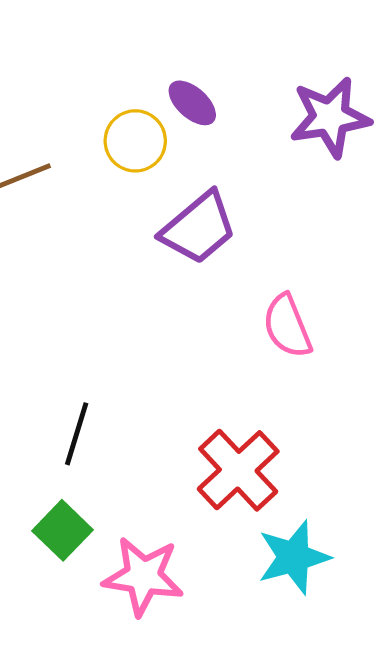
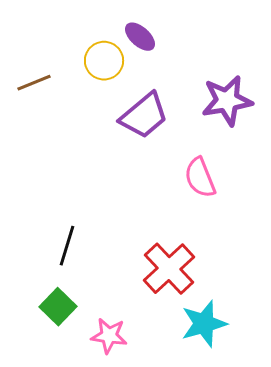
purple star: (330, 117) -> (227, 101), moved
pink star: (143, 576) -> (109, 336), size x0.7

